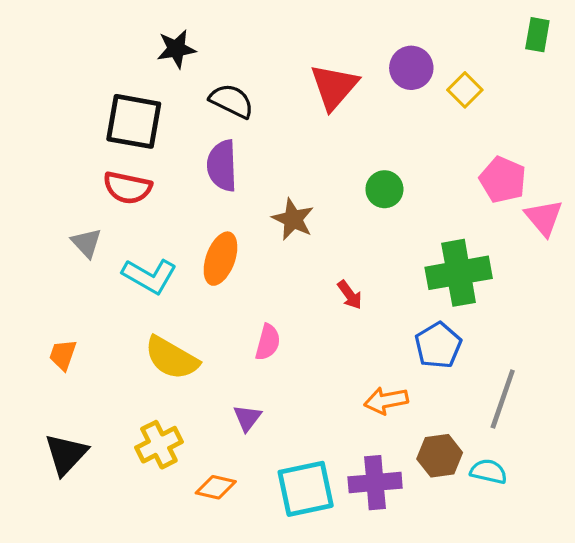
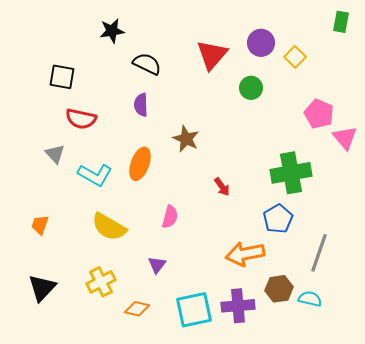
black square: (134, 121) -> (62, 77), moved, size x0.7
purple semicircle: (222, 166) -> (141, 105), size x0.7
green circle: (384, 189) -> (251, 88), moved
orange arrow: (386, 401) -> (245, 254), size x1.4

